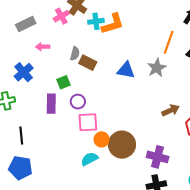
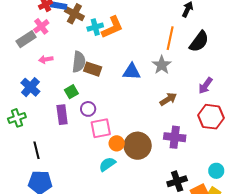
pink cross: (61, 16) -> (41, 26), moved
gray semicircle: (75, 54) -> (79, 62), size x1.5
brown arrow: (171, 110) -> (168, 99), moved
purple cross: (158, 157) -> (175, 137), moved

